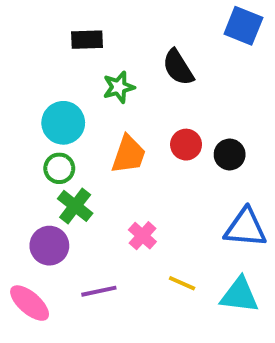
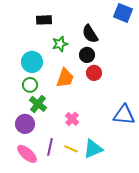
black circle: (230, 154) -> (87, 55), moved
yellow line: (182, 283) -> (71, 149), moved
purple line: (99, 291) -> (50, 147), turned -66
cyan triangle: (240, 295) -> (93, 149), moved, turned -30
pink ellipse: (30, 303) -> (27, 154), moved

